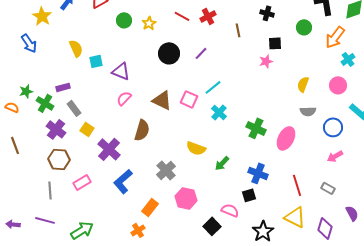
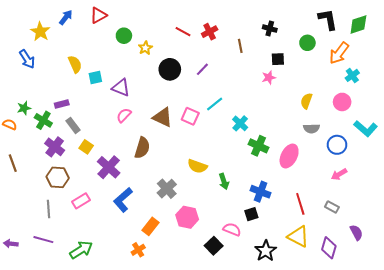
yellow star: (149, 23) -> (145, 48), moved
cyan cross: (219, 112) -> (240, 123), moved
green arrow: (222, 163) -> (224, 181), turned -63

